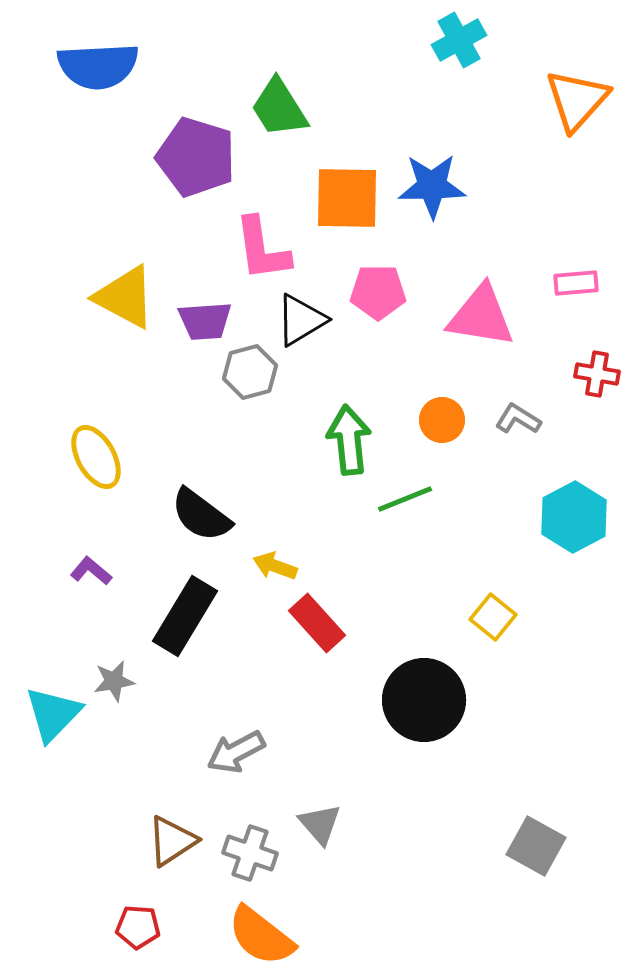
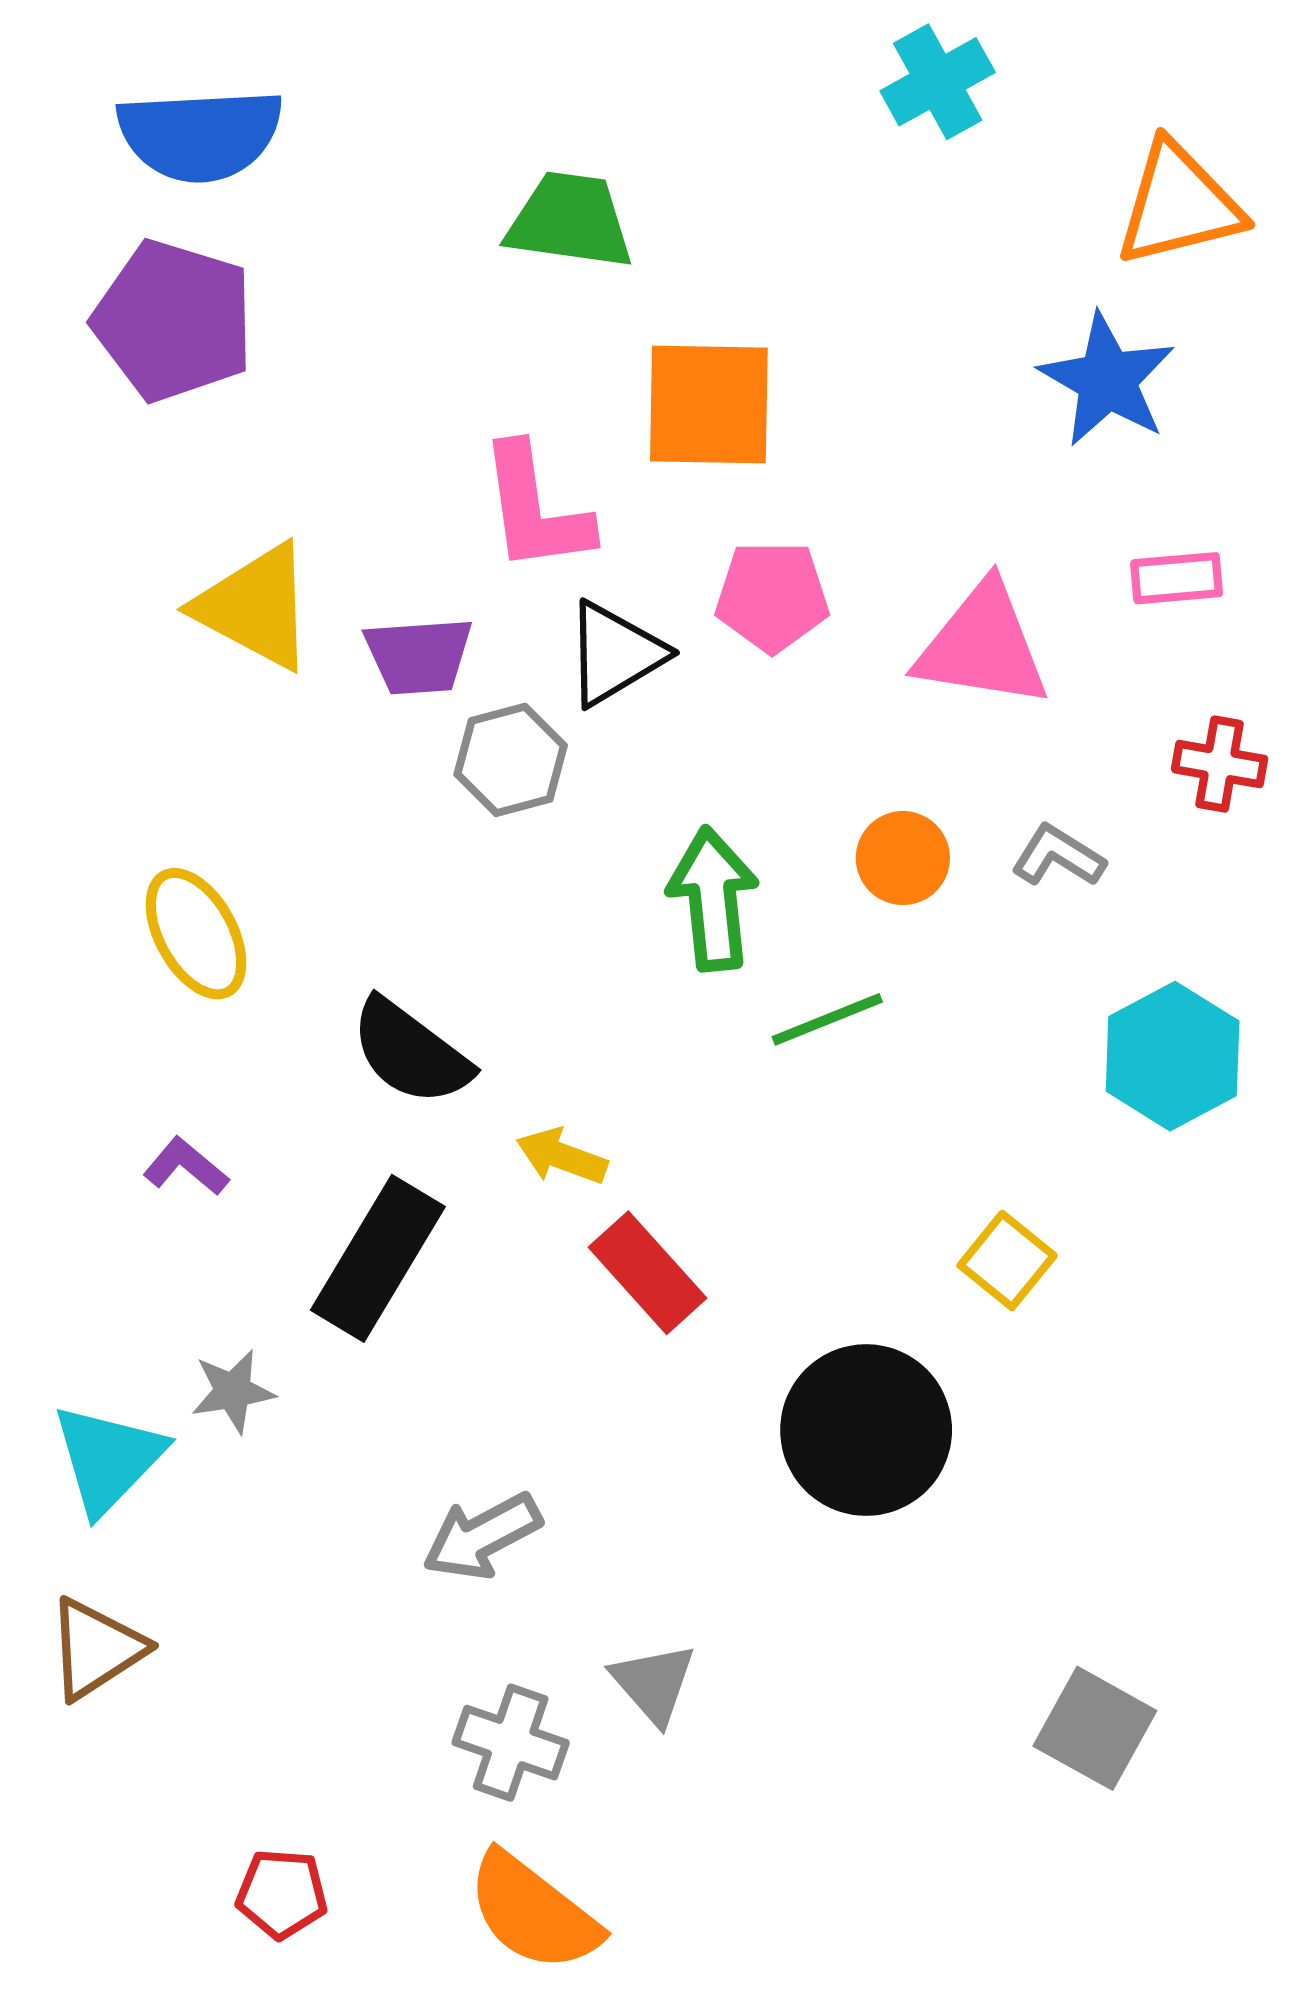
orange triangle: (577, 100) -> (1179, 204), turned 34
green trapezoid: (279, 108) -> (570, 221), turned 130
purple pentagon: (196, 157) -> (174, 321), moved
blue star: (432, 186) -> (1107, 380), moved, turned 30
brown triangle: (172, 841) -> (96, 1649), moved

